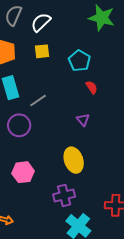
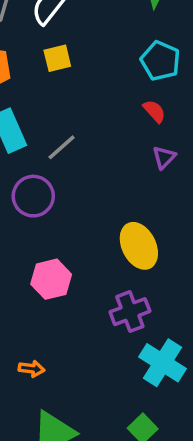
cyan pentagon: (79, 61) -> (160, 61), moved
purple triangle: (83, 120) -> (164, 157), moved, turned 32

